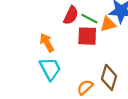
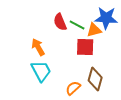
red semicircle: (71, 15) -> (60, 22), turned 132
red square: (87, 36) -> (85, 47), moved

